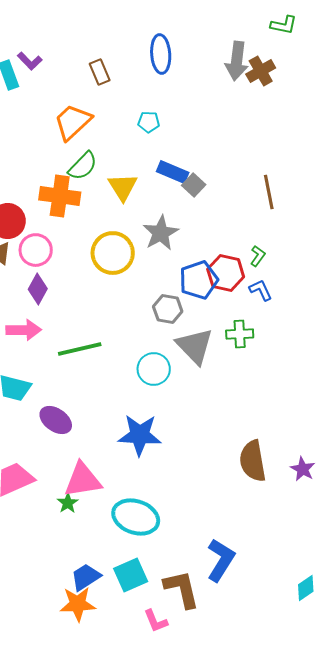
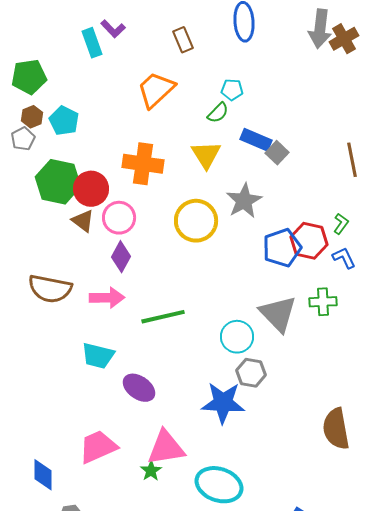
green semicircle: (83, 166) -> (218, 113), moved, size x0.7
gray hexagon: (168, 309) -> (251, 373), moved

